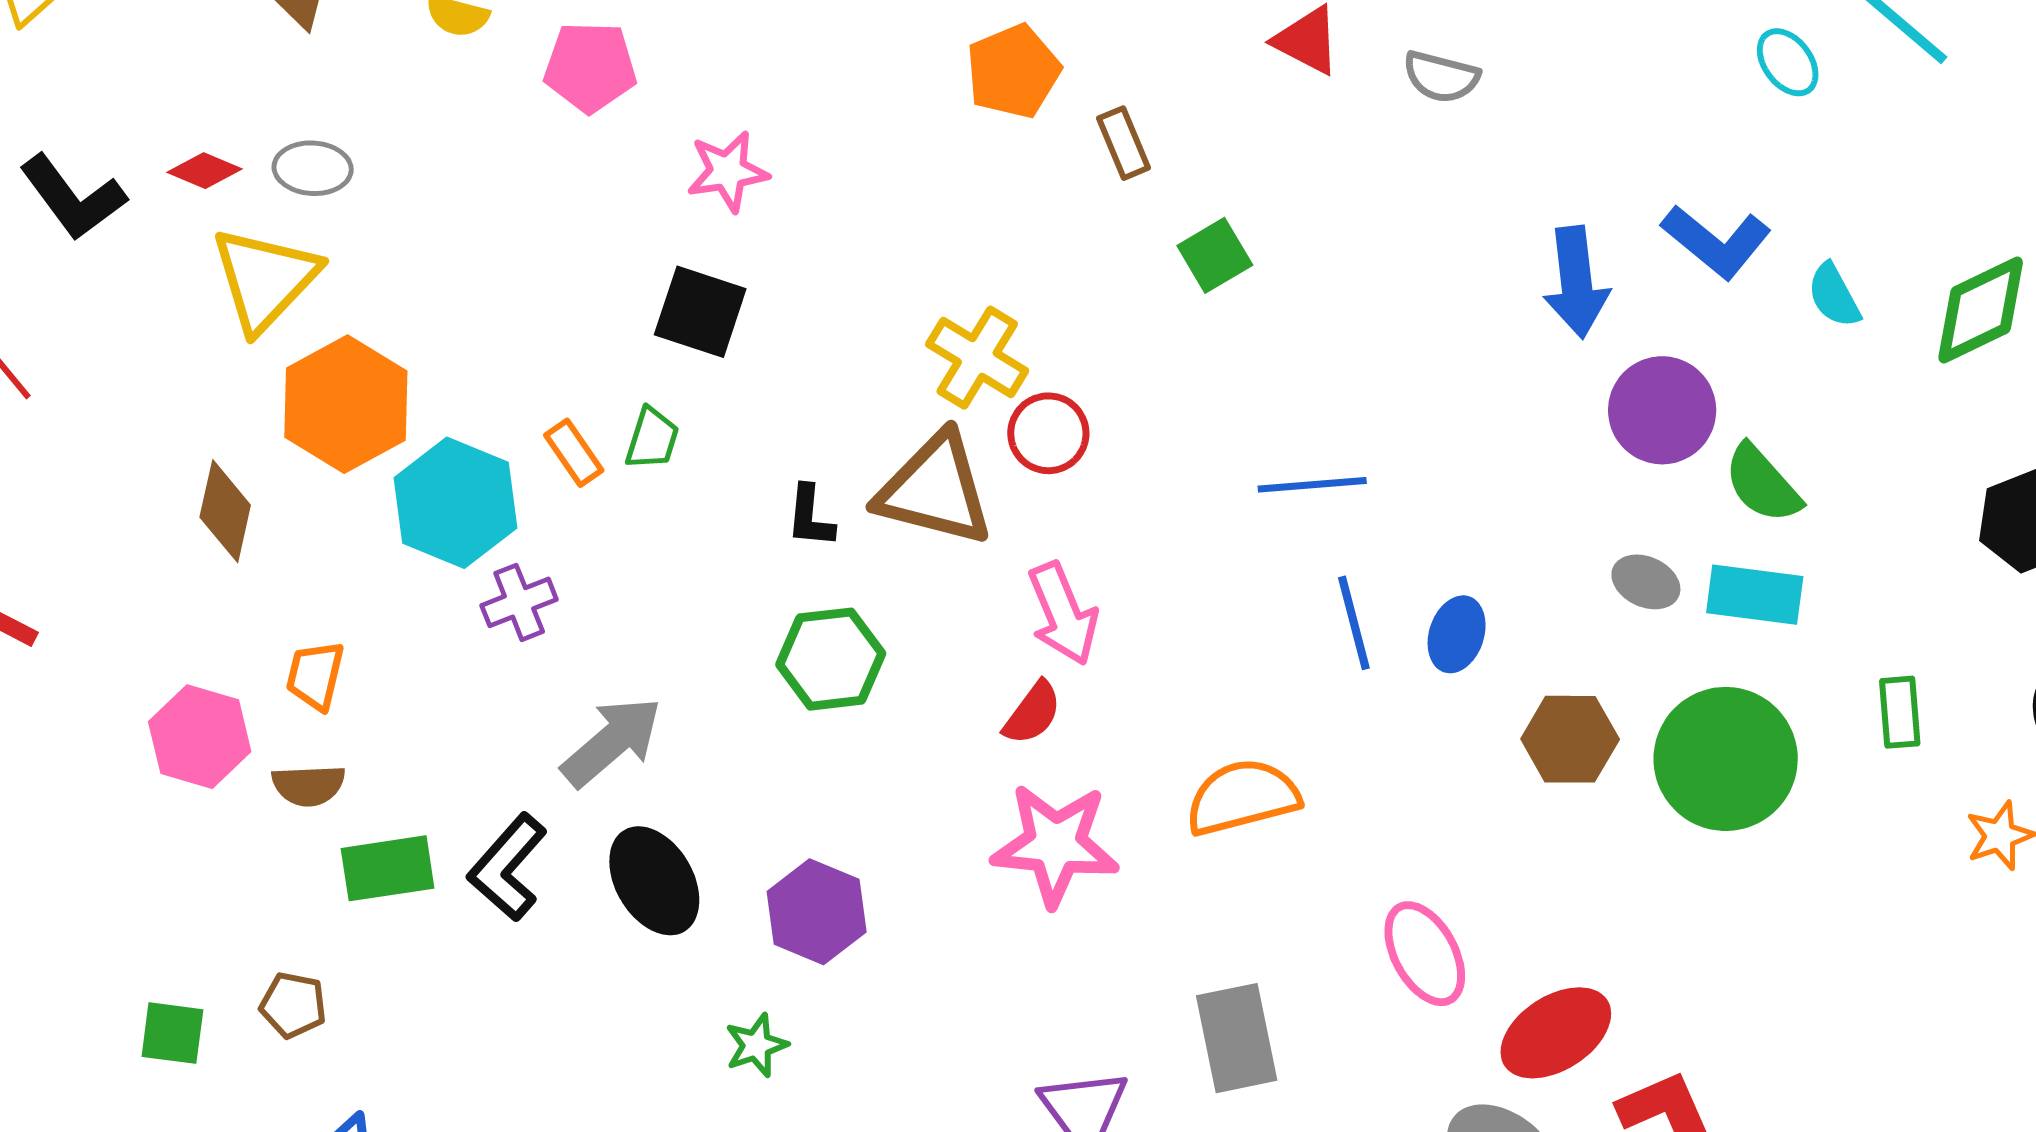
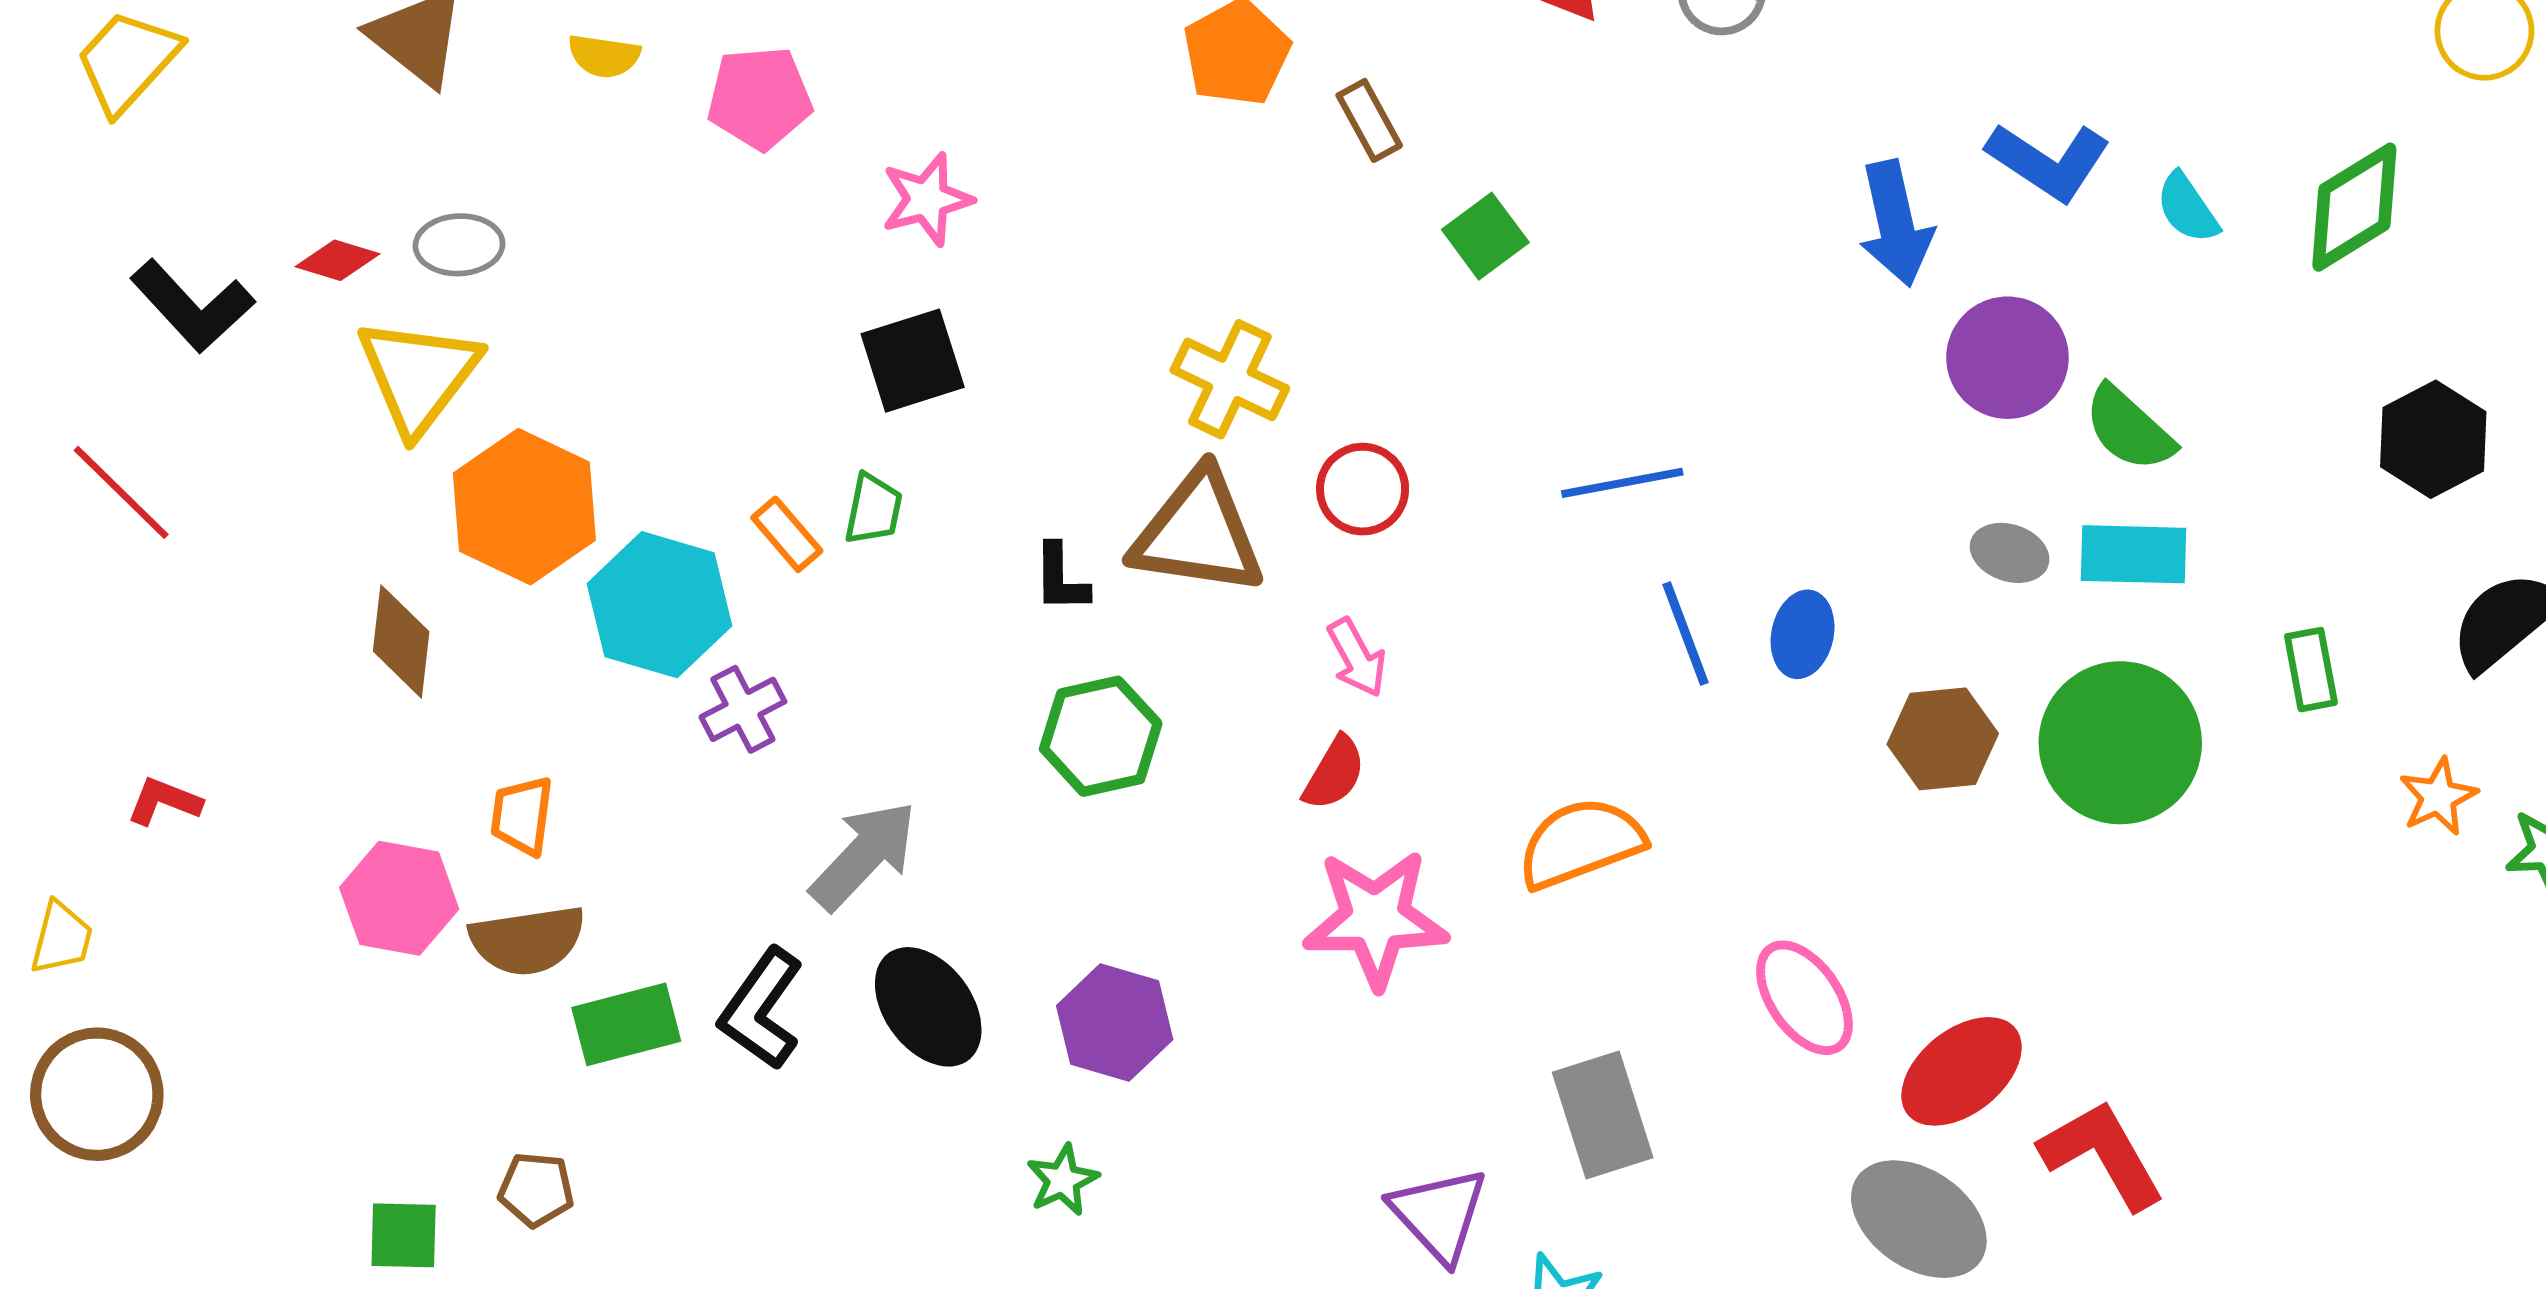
black square: (700, 312) -> (913, 361), turned -30
red circle: (1048, 433) -> (1363, 489), moved
pink arrow: (1063, 614) -> (1357, 658), size x0.7
brown semicircle: (309, 785) -> (527, 940), size x1.4

